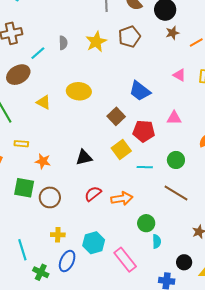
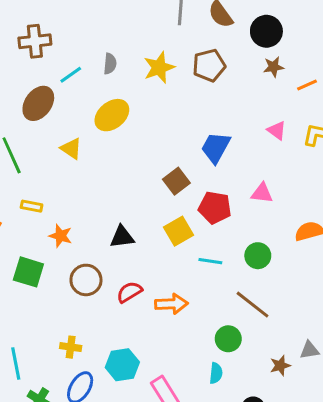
brown ellipse: (18, 75) -> (38, 103), turned -30
yellow ellipse: (79, 91) -> (112, 115), moved, turned -50
blue trapezoid: (140, 91) -> (216, 148), turned 75
brown circle: (50, 197) -> (86, 280), moved
green circle: (146, 223) -> (228, 339), moved

